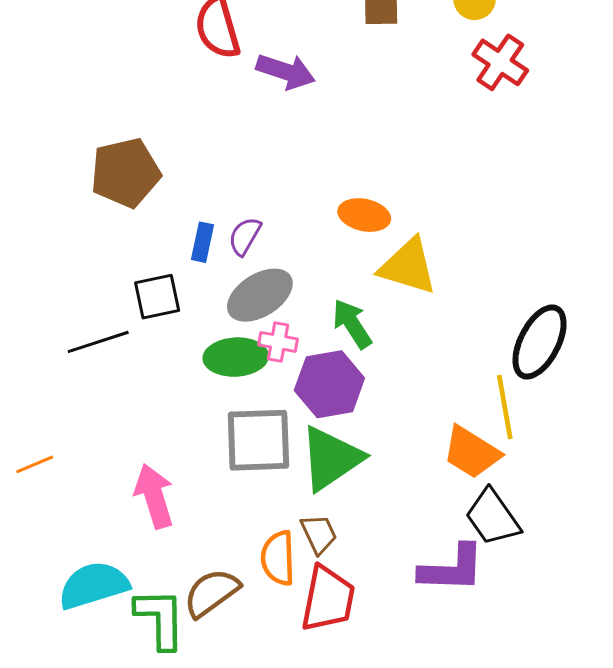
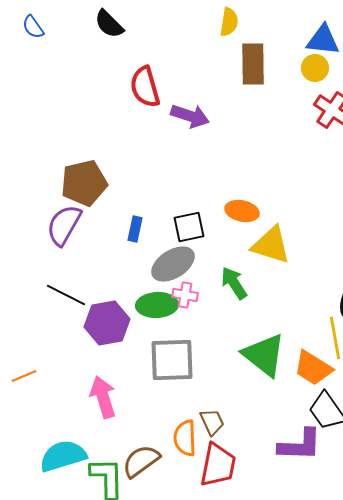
purple semicircle: (245, 236) -> (64, 225), moved, size x1.6
black square: (157, 297) -> (189, 227), moved
black line: (98, 342) -> (66, 295), turned 45
purple hexagon: (329, 384) -> (107, 323), moved
green triangle: (331, 458) -> (264, 355), moved, turned -48

